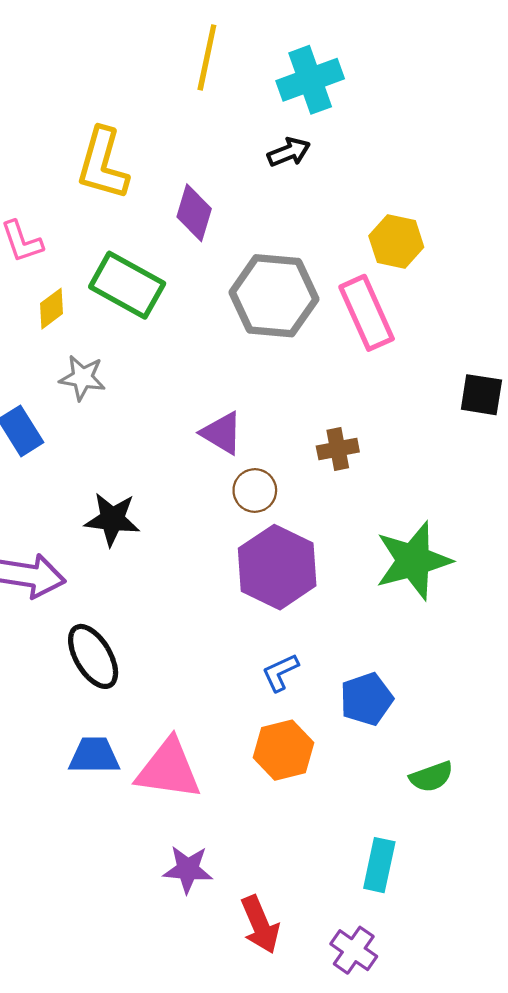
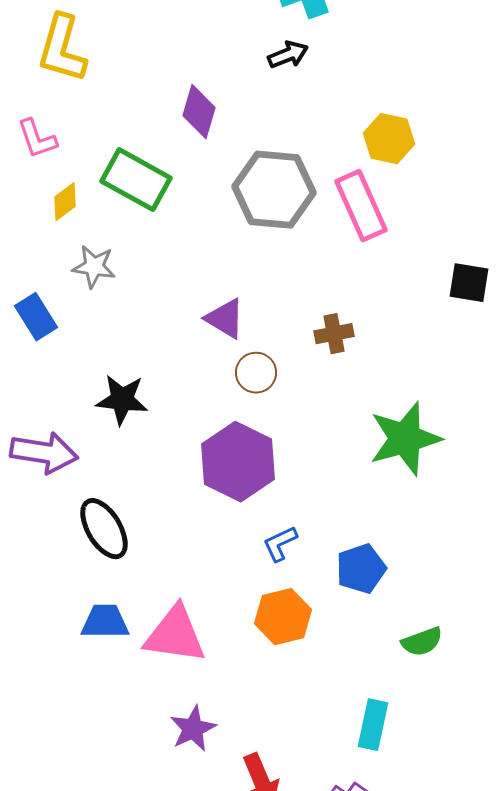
yellow L-shape: (103, 164) -> (62, 49), moved
purple hexagon: (277, 567) -> (238, 462), moved
purple star: (188, 869) -> (193, 729), turned -30

